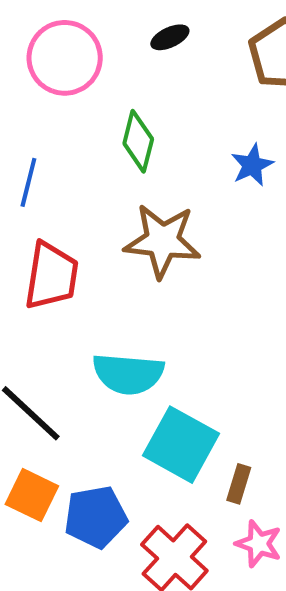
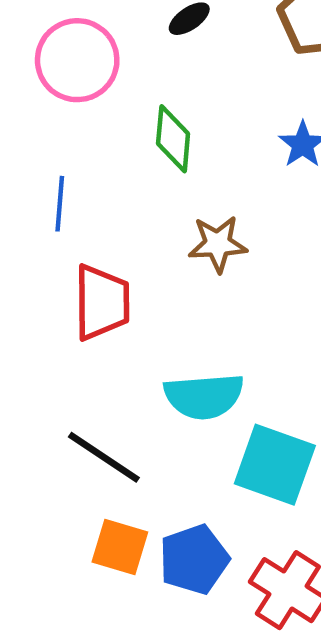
brown star: (162, 241) -> (218, 244), size x0.7

